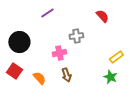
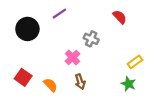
gray cross: (76, 36) -> (91, 39), turned 32
black circle: (19, 42) -> (27, 29), moved
pink cross: (59, 53) -> (72, 58), turned -32

